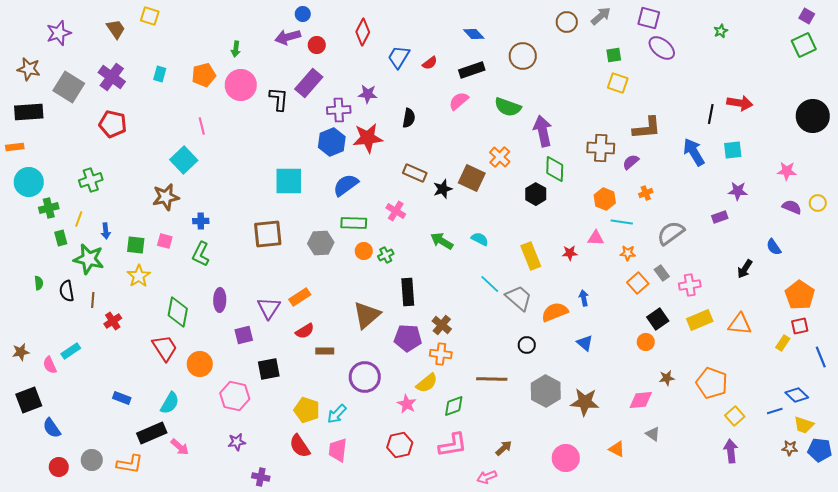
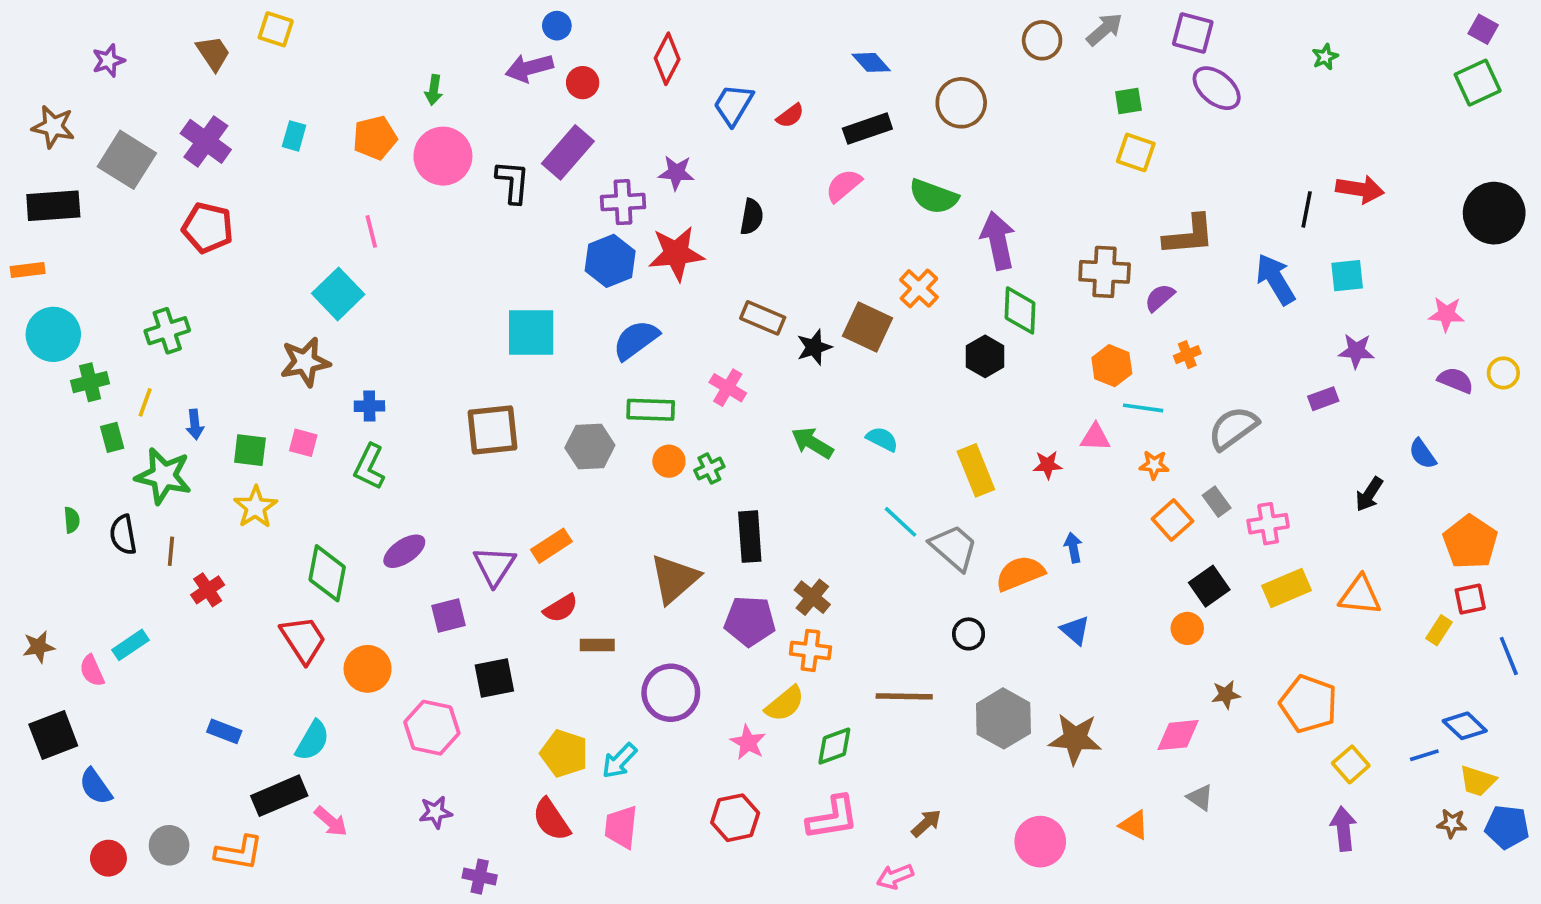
purple star: (59, 33) -> (108, 61), size x0.7
purple ellipse: (220, 300) -> (404, 551), turned 55

